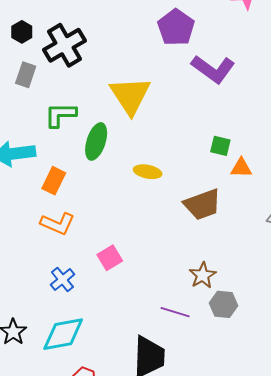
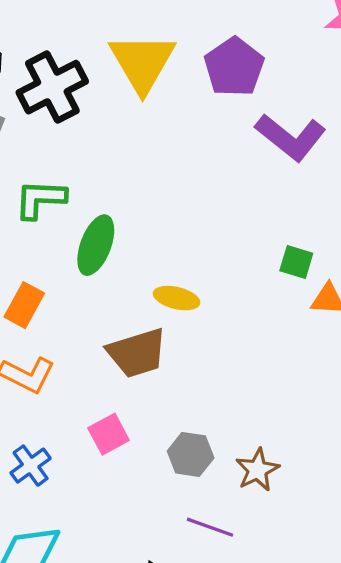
yellow triangle: (130, 95) -> (142, 62), moved
brown trapezoid: (202, 204) -> (137, 353), moved
gray hexagon: (223, 304) -> (191, 454), moved

